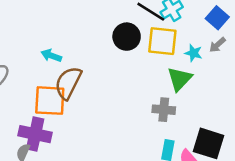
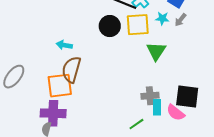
cyan star: (193, 53) -> (162, 18), moved
cyan arrow: (51, 56) -> (64, 45), moved
gray cross: (164, 110) -> (150, 96), moved

